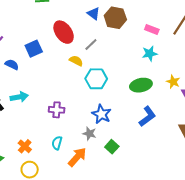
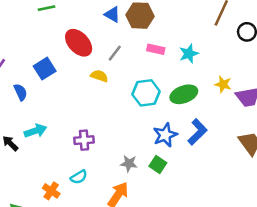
pink rectangle: (152, 30) -> (156, 49), moved
blue semicircle: (12, 65) -> (21, 92), turned 48
cyan hexagon: (96, 79) -> (146, 93), moved
blue star: (101, 114) -> (165, 135), moved, turned 30
cyan semicircle: (57, 143) -> (79, 177), moved, turned -128
green square: (112, 147) -> (158, 165), moved

